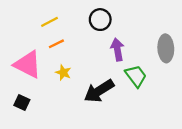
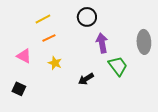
pink triangle: (28, 64) -> (24, 56), size x0.6
black arrow: (99, 91) -> (86, 79), size x0.6

